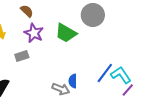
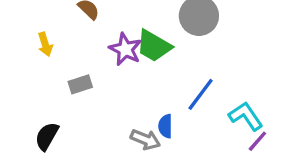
purple star: (34, 33) -> (125, 49), moved
blue line: (105, 73) -> (201, 94), moved

